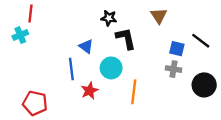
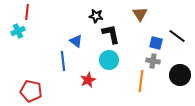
cyan circle: (111, 68) -> (109, 60), moved
red star: (90, 91) -> (88, 80), moved
orange line: (134, 92) -> (141, 81), moved

